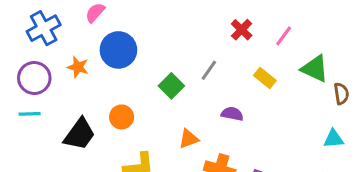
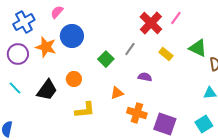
red cross: (242, 30) -> (151, 23), size x1.6
pink line: (284, 36) -> (176, 18), moved
orange star: (78, 67) -> (46, 47), size x1.5
cyan line: (30, 114) -> (15, 88), moved, turned 48

